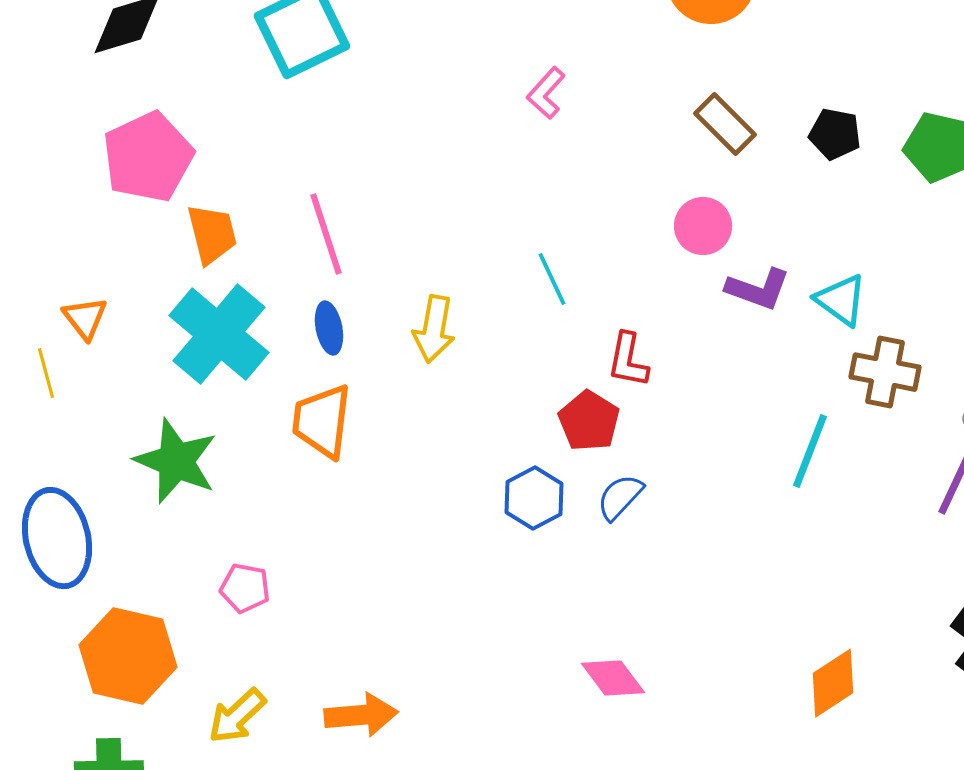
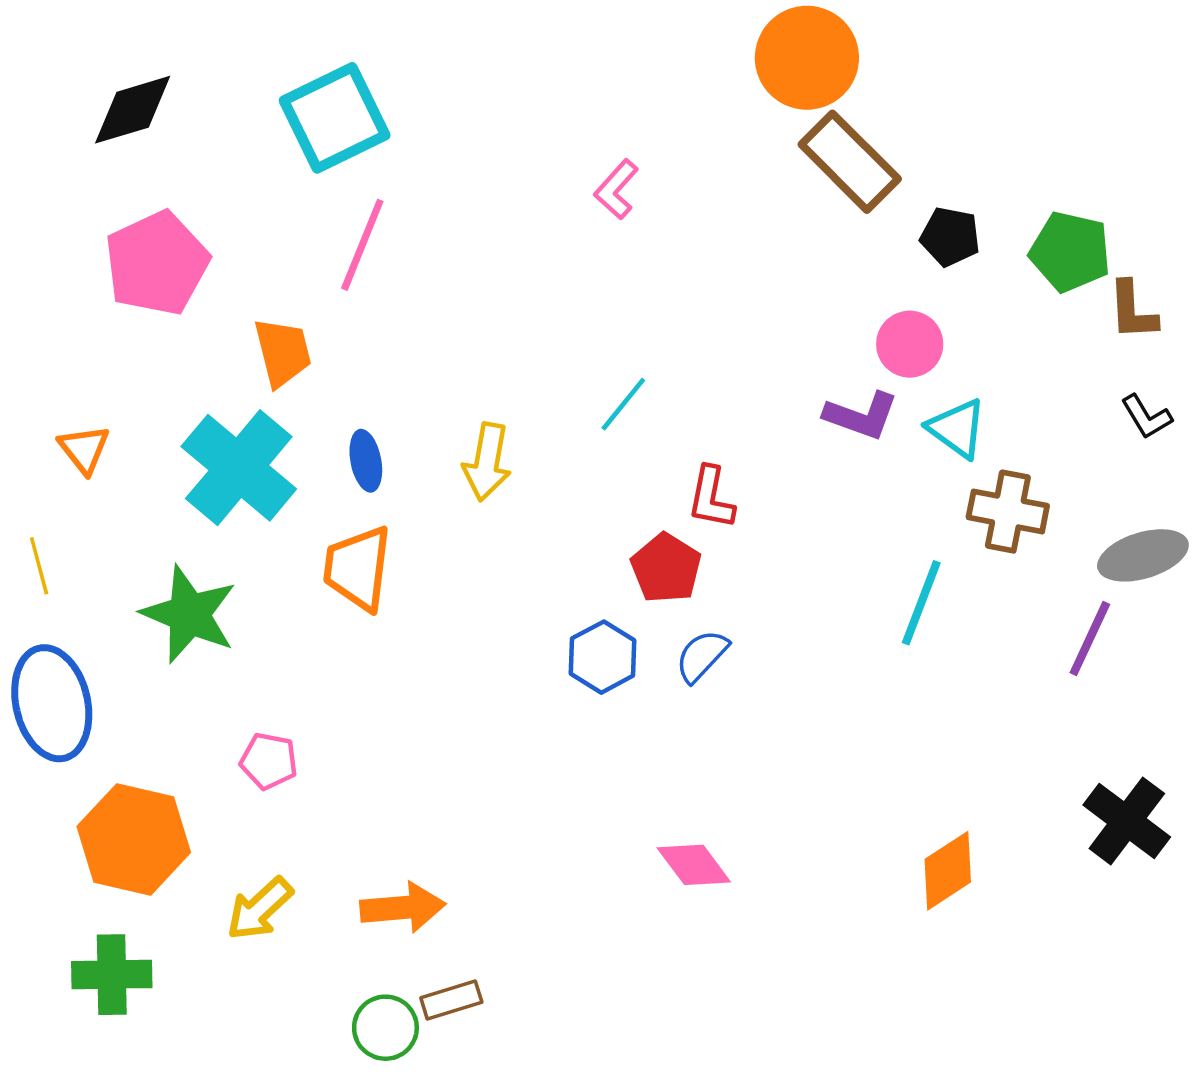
brown rectangle: (725, 124) -> (850, 162), moved, size x1.4
pink circle: (703, 226) -> (910, 344), moved
orange trapezoid: (212, 234) -> (283, 352), moved
pink line: (326, 234) -> (362, 245), moved, turned 40
cyan line: (552, 279) -> (623, 404), turned 64
yellow line: (46, 373) -> (39, 566), moved

